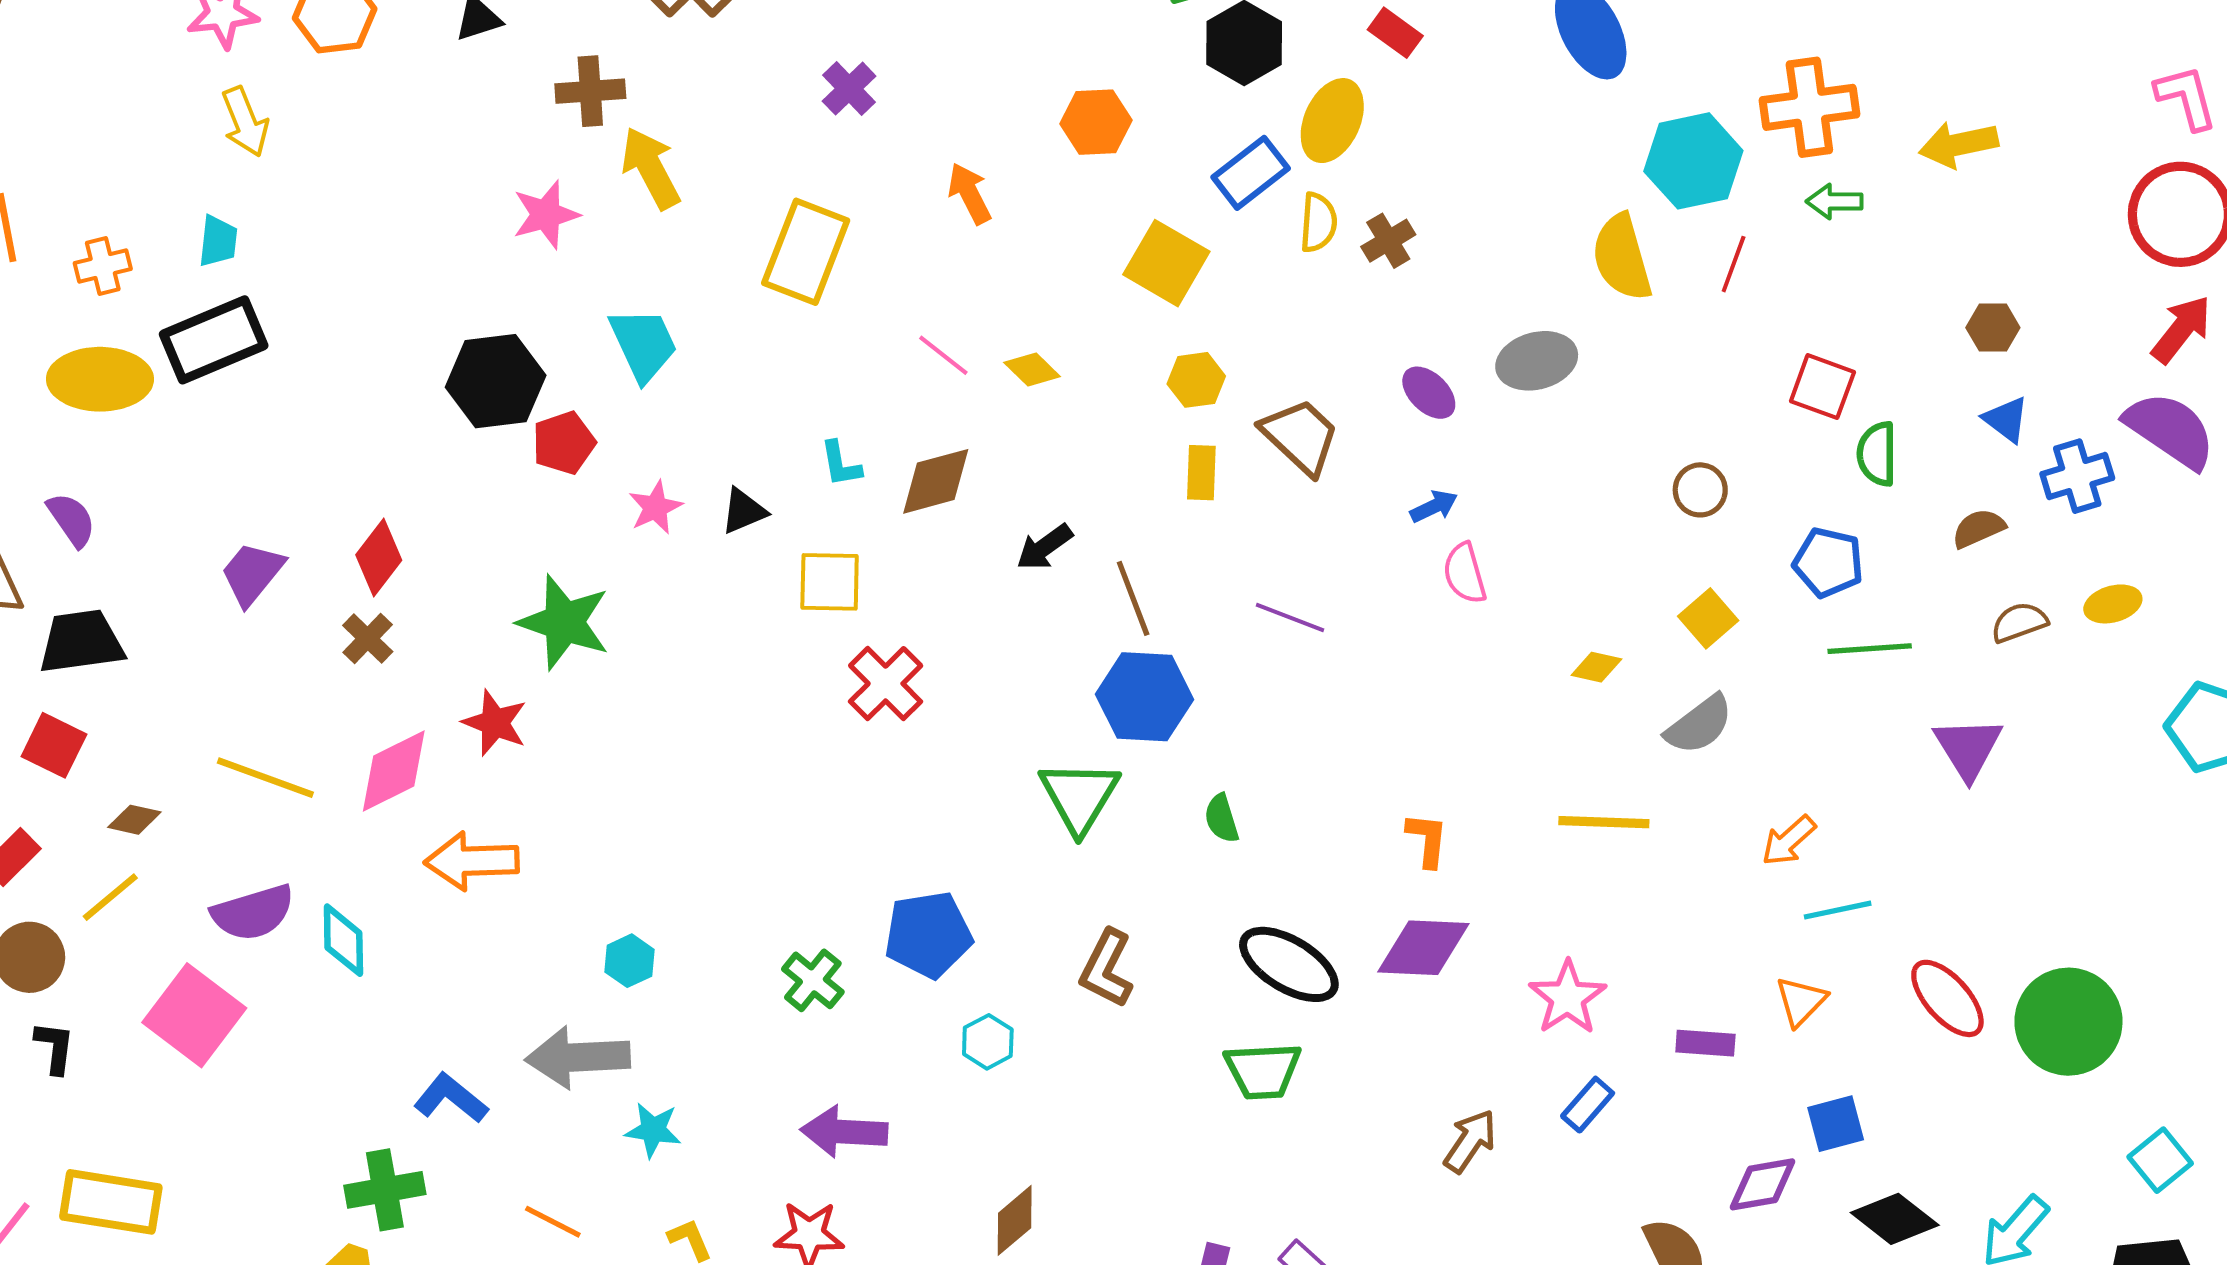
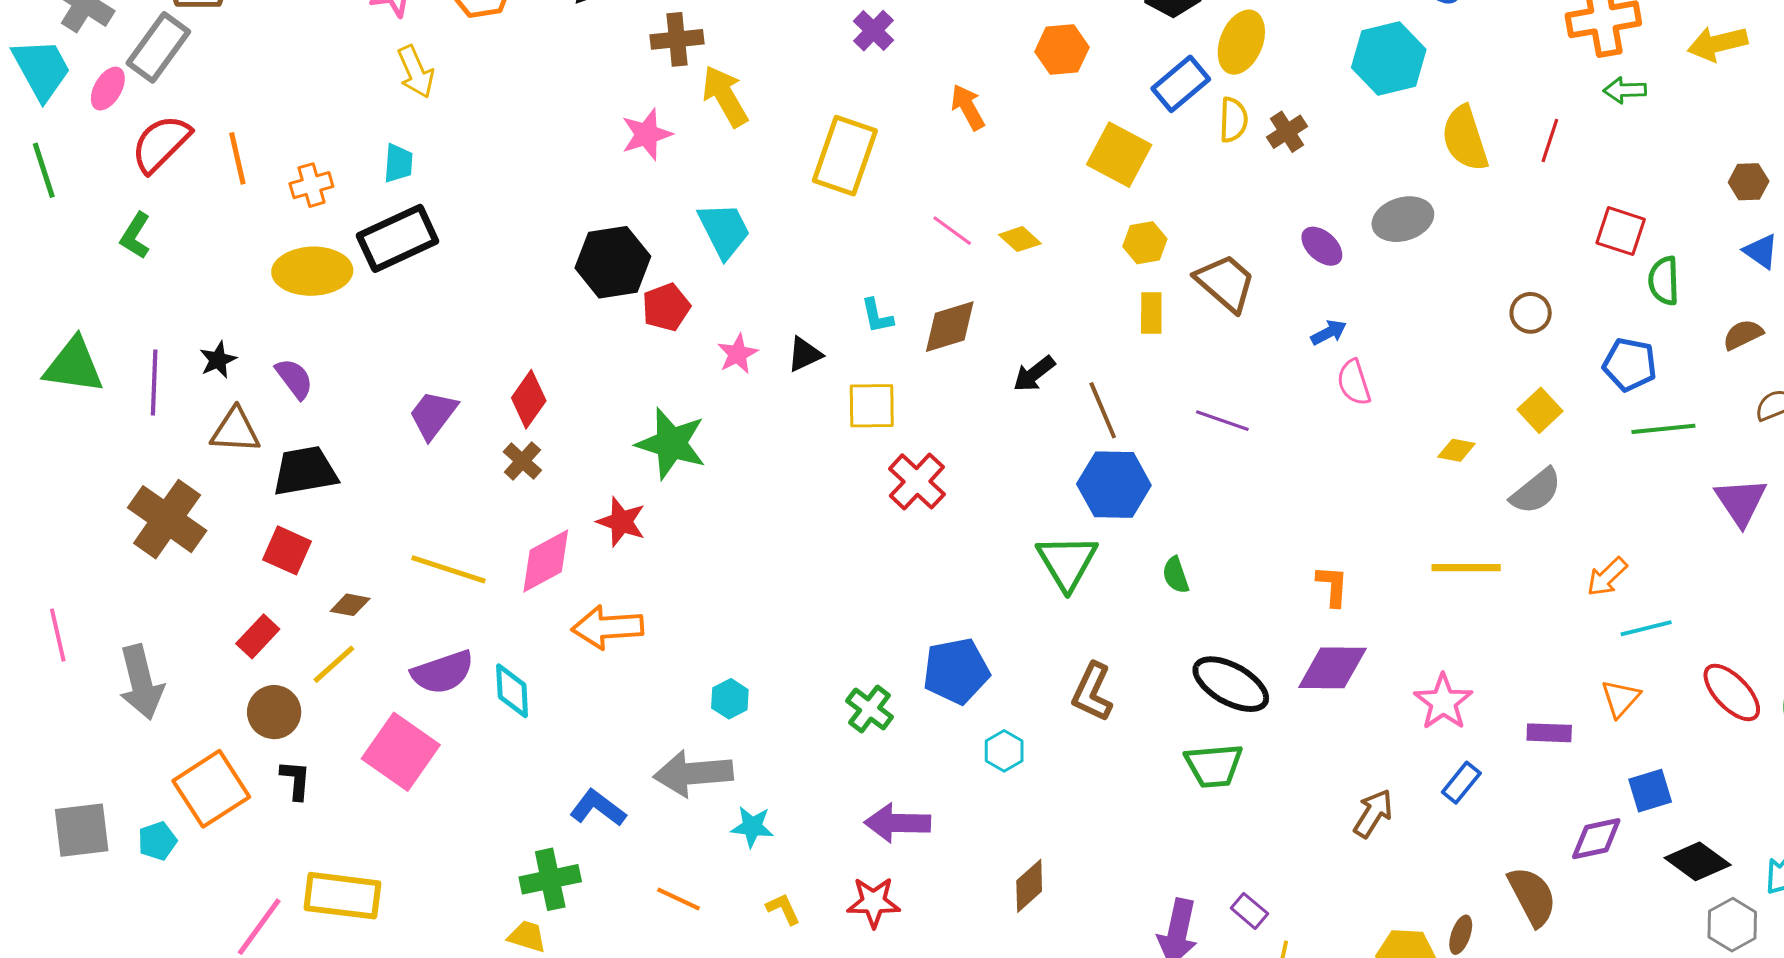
cyan hexagon: (1693, 161) -> (1389, 58), moved

